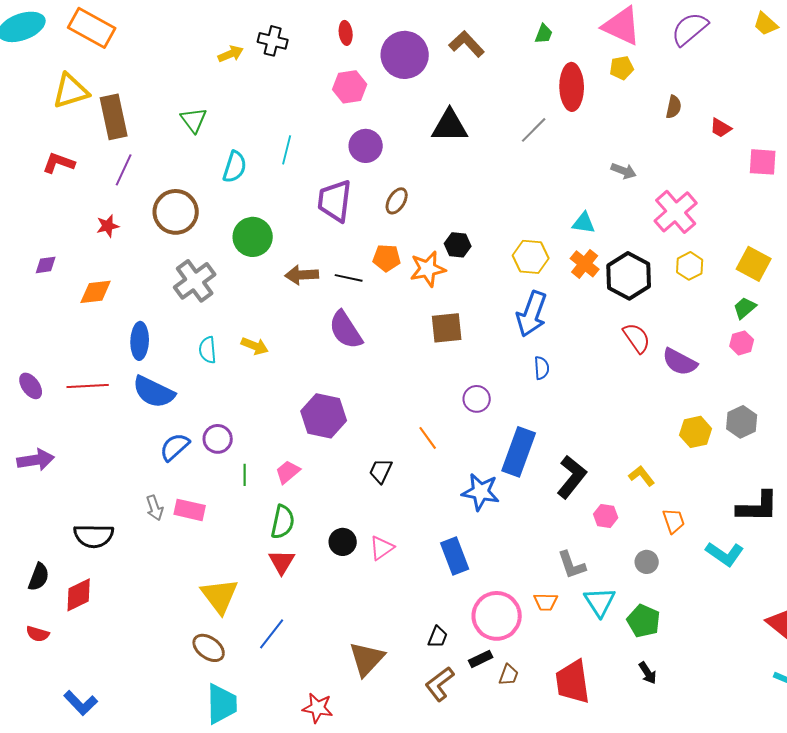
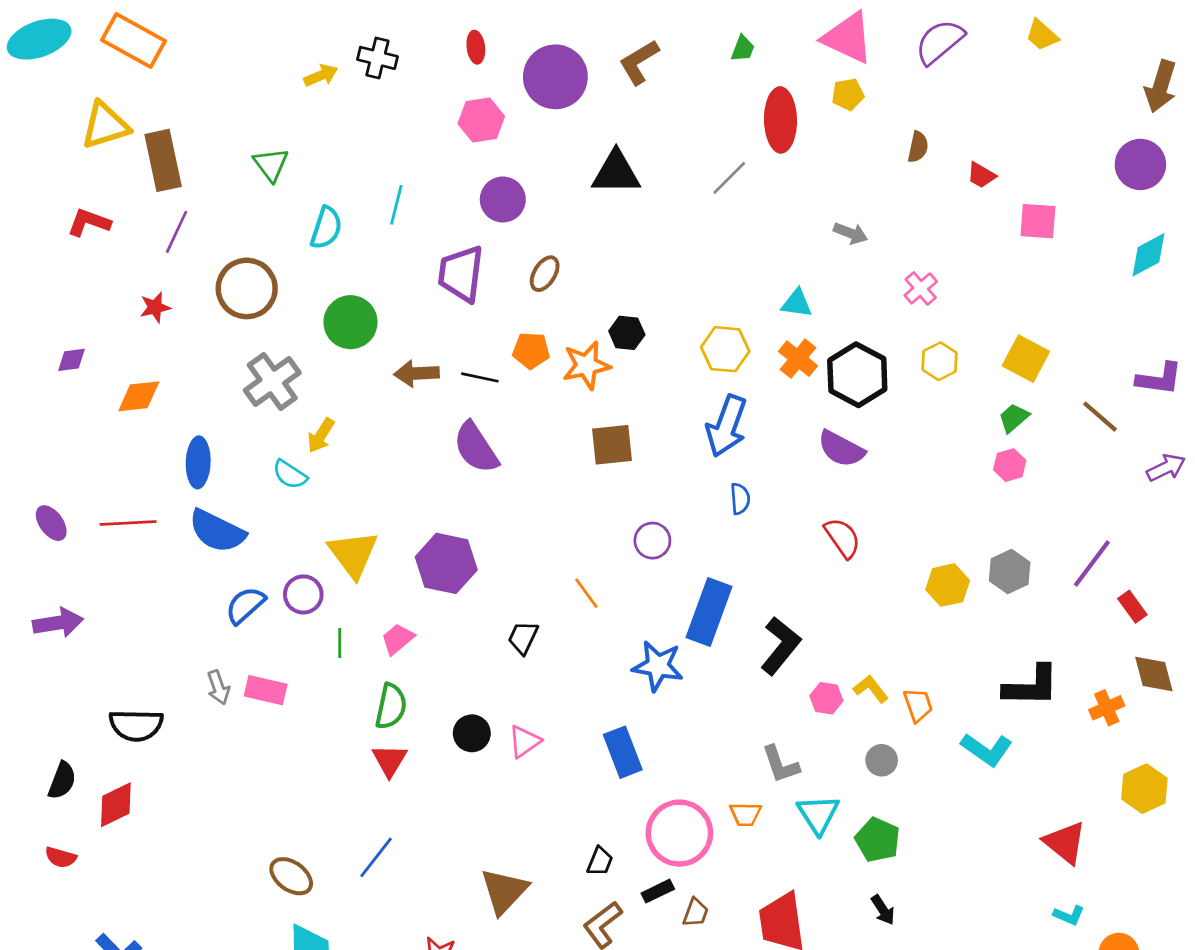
brown L-shape: (467, 44) -> (639, 62), turned -78
pink cross: (676, 212) -> (921, 288), size x0.6
red semicircle: (637, 338) -> (842, 538), moved
yellow arrow: (255, 346) -> (321, 435), moved, turned 100
cyan semicircle: (208, 350) -> (290, 475), turned -52
purple semicircle: (680, 362) -> (841, 449), moved
yellow L-shape: (642, 476) -> (871, 689), moved
yellow triangle: (220, 596) -> (353, 554), moved

